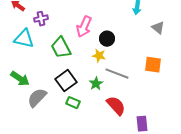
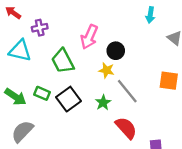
gray line: (117, 74) -> (127, 91), turned 30
gray semicircle: (37, 98) -> (22, 131), moved
green rectangle: (73, 103) -> (42, 93), moved

